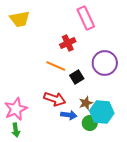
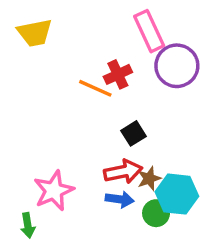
purple circle: (105, 63) -> (177, 66), moved
orange line: (56, 66) -> (95, 88), moved
red arrow: (55, 99) -> (123, 172), moved, turned -30
pink star: (16, 109) -> (54, 191), moved

